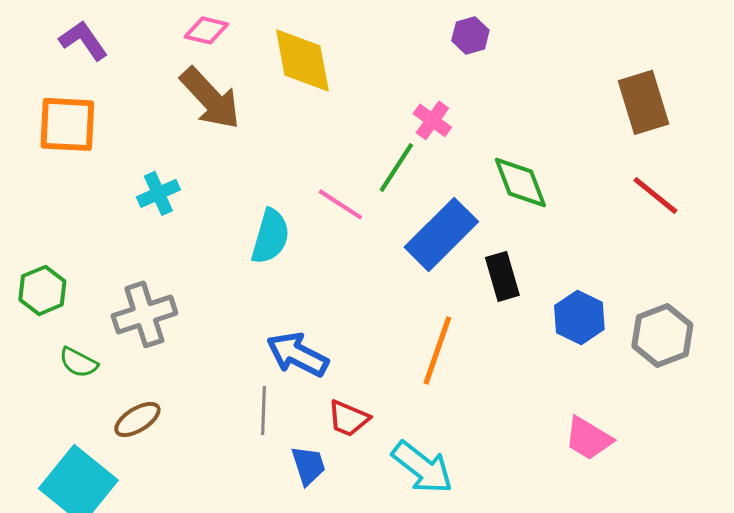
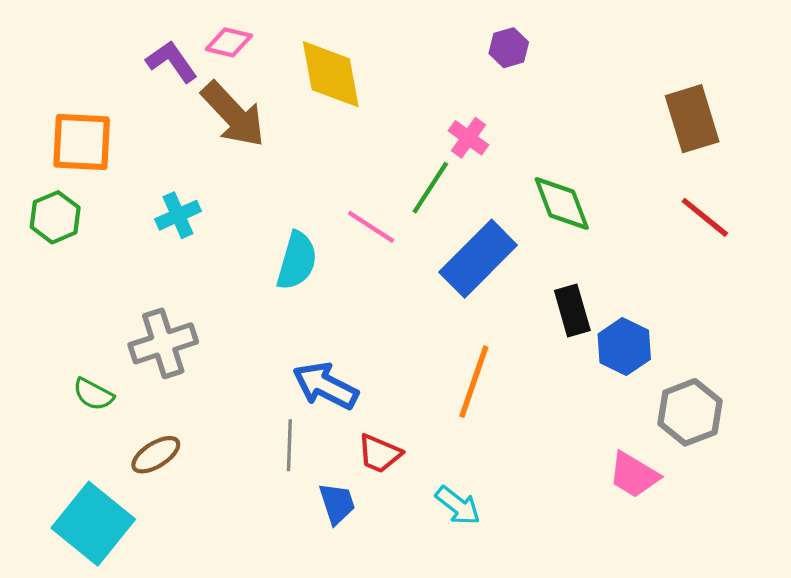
purple L-shape: (83, 40) -> (172, 61), moved
black rectangle: (502, 276) -> (572, 311), moved
green hexagon: (42, 290) -> (55, 217), moved
gray hexagon: (662, 335) -> (690, 412), moved
cyan arrow: (422, 467) -> (458, 506), size x0.7

